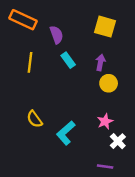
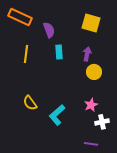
cyan rectangle: (68, 60) -> (59, 52), turned 32
white cross: (118, 141) -> (102, 122), turned 32

